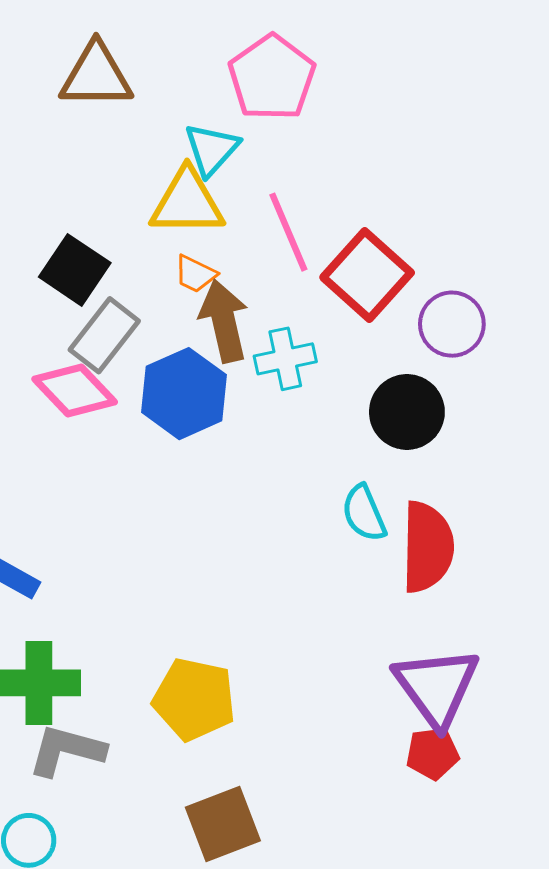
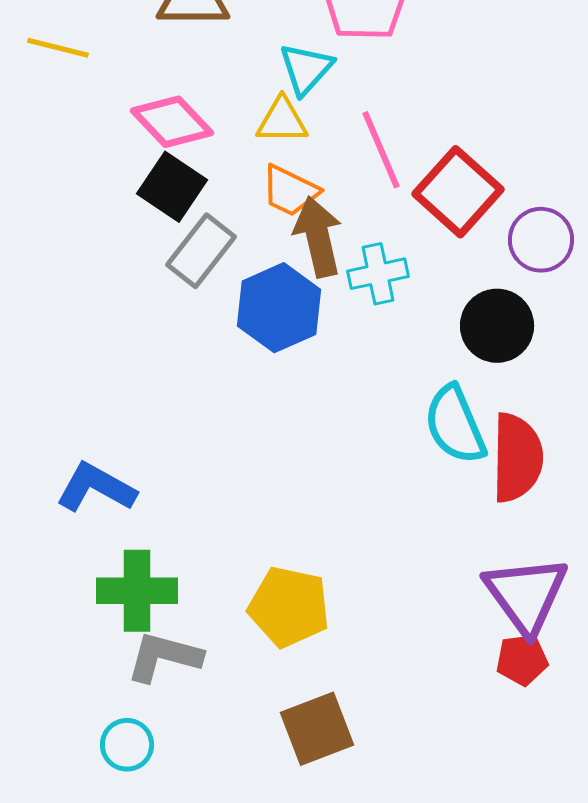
yellow triangle: (187, 202) -> (282, 121), size x0.7
orange trapezoid: (195, 274) -> (290, 191), size x1.4
pink diamond: (75, 391) -> (172, 122), moved
cyan semicircle: (364, 513) -> (455, 425), size x1.4

